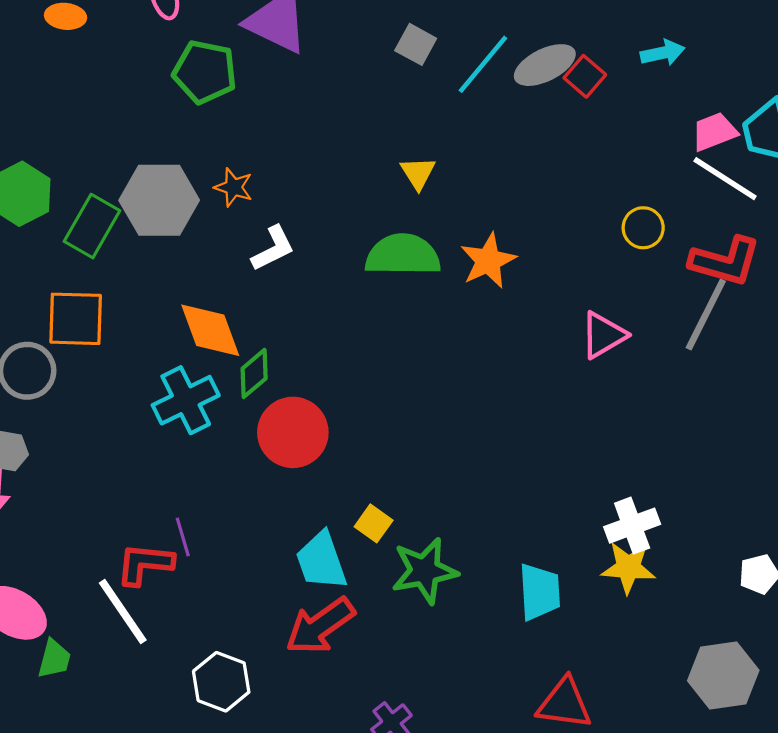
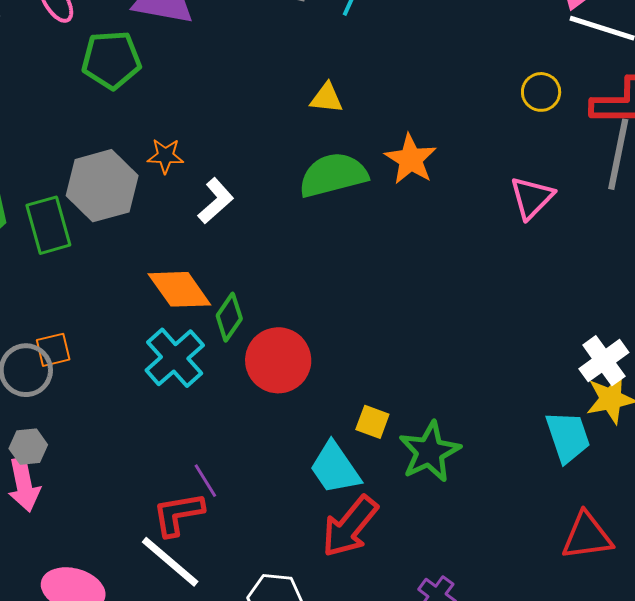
yellow triangle: (418, 173) -> (327, 98), turned -36
green rectangle: (92, 226) -> (48, 225), turned -30
orange square: (76, 319) -> (53, 350), moved, size x0.6
cyan trapezoid: (539, 592) -> (568, 437), moved

